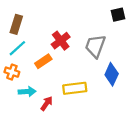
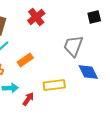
red cross: (61, 41) -> (36, 17), moved
blue diamond: (112, 74) -> (88, 72), turned -50

